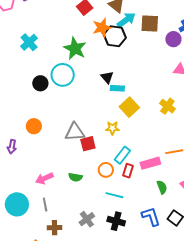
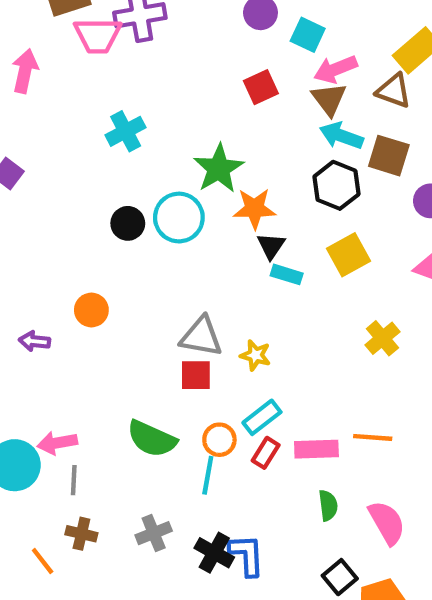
cyan arrow: (126, 20) -> (341, 136), turned -138
orange star: (102, 28) -> (254, 209), moved
black hexagon: (115, 36) -> (336, 185), moved
yellow square: (129, 107) -> (348, 255), moved
gray triangle: (75, 132) -> (201, 337), moved
purple arrow: (12, 147) -> (34, 341), turned 72
green semicircle: (75, 177) -> (152, 439), size x1.6
pink arrow: (44, 178) -> (57, 443), moved
cyan line: (114, 195) -> (208, 475), moved, turned 72
blue L-shape: (151, 216) -> (247, 555), moved

